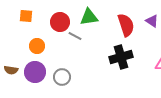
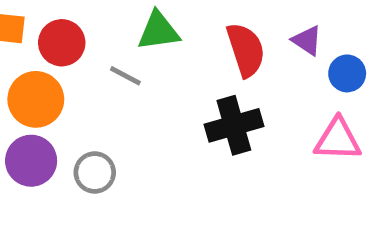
red circle: (60, 22) -> (62, 43), moved
orange circle: (37, 46) -> (36, 99), size x1.5

